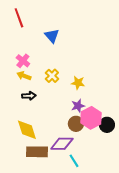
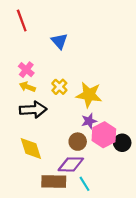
yellow star: (78, 83) -> (89, 95), size x1.6
black arrow: (29, 96) -> (33, 110), size x1.6
brown circle: (76, 124) -> (78, 142), moved
brown rectangle: (37, 152) -> (54, 182), moved

